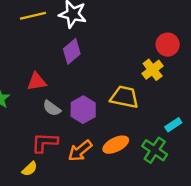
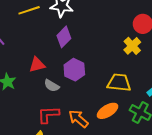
yellow trapezoid: (124, 97) -> (119, 83), moved
purple hexagon: (83, 110) -> (74, 70), moved
orange arrow: (80, 151) -> (78, 119), turned 85

